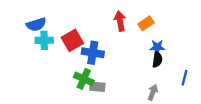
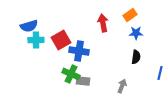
orange rectangle: (146, 23) -> (130, 15), moved
blue star: (157, 47) -> (136, 33), moved
gray arrow: (153, 92) -> (122, 86), moved

